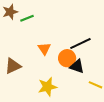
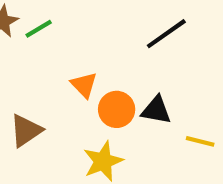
black line: (80, 43) -> (166, 34), moved
orange circle: (67, 58) -> (117, 109), moved

